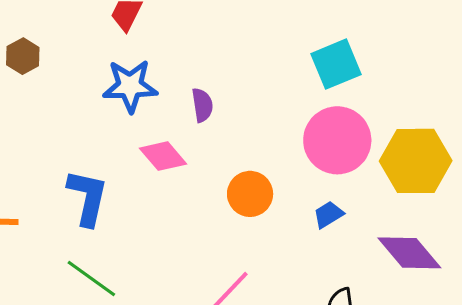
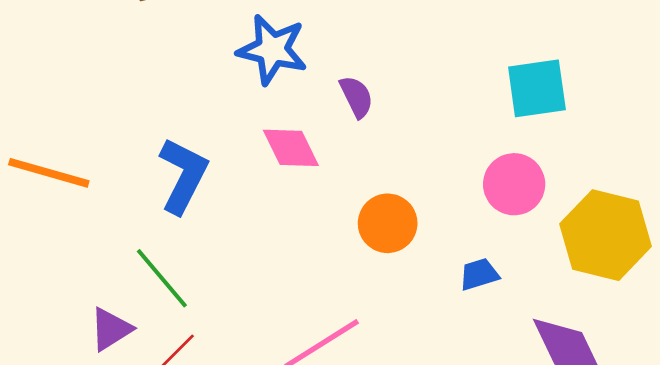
purple semicircle: (202, 105) -> (356, 97), turned -32
pink circle: (337, 140) -> (514, 184), size x0.7

